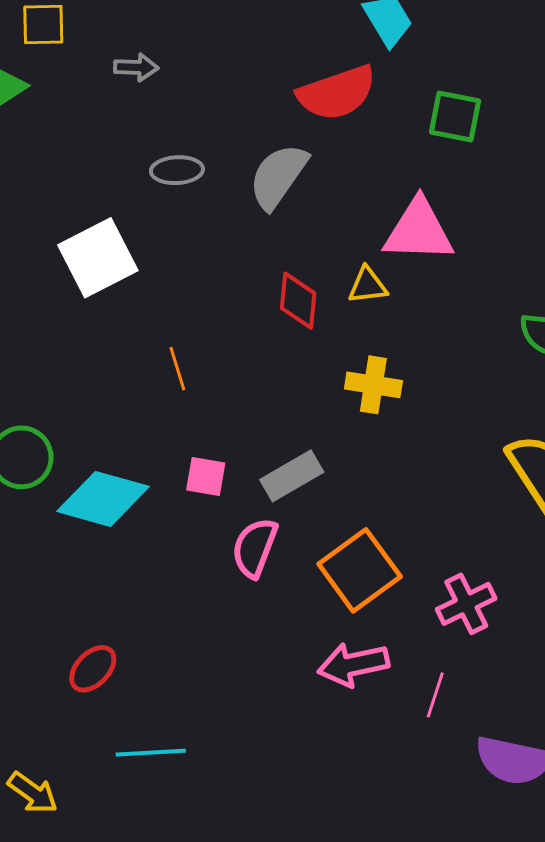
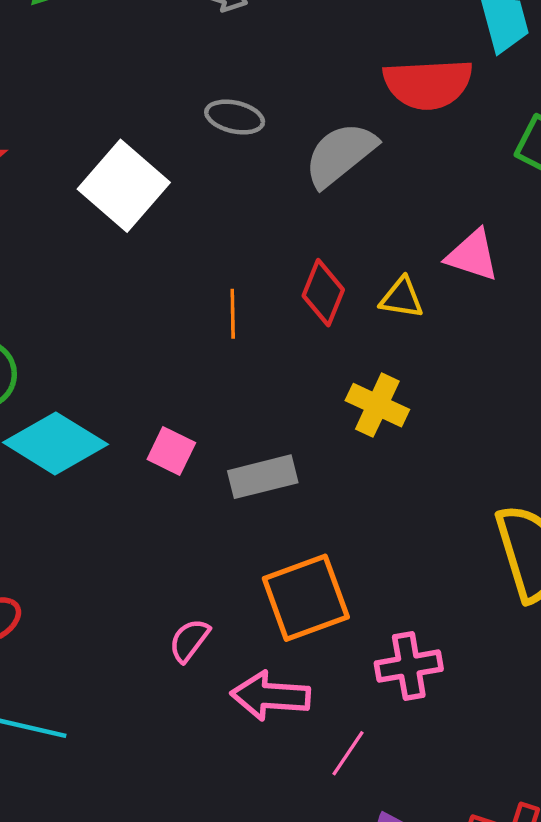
pink triangle: (419, 231) -> (473, 255), size x0.7
white square: (98, 258) -> (124, 186), turned -38
orange line: (177, 369) -> (233, 314), moved
pink semicircle: (255, 548) -> (189, 640), moved, size x0.7

